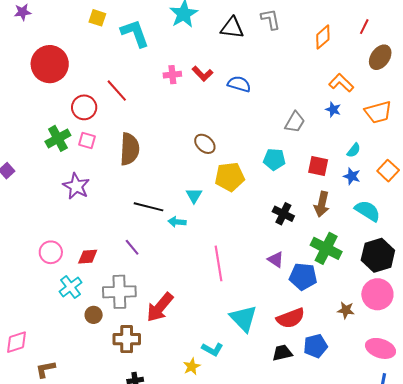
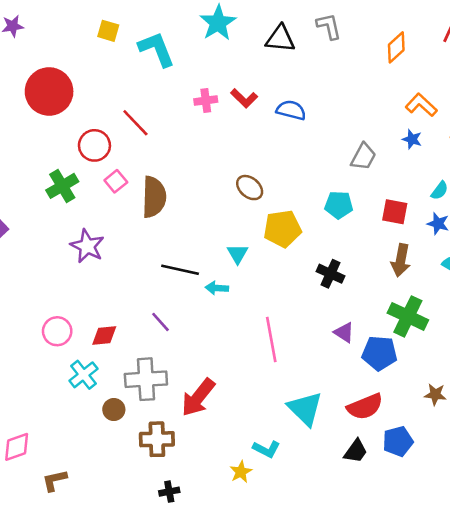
pink square: (87, 141) -> (116, 181), moved, turned 36
black cross: (283, 214) -> (330, 274), moved
black trapezoid: (282, 353) -> (356, 451), turned 140

